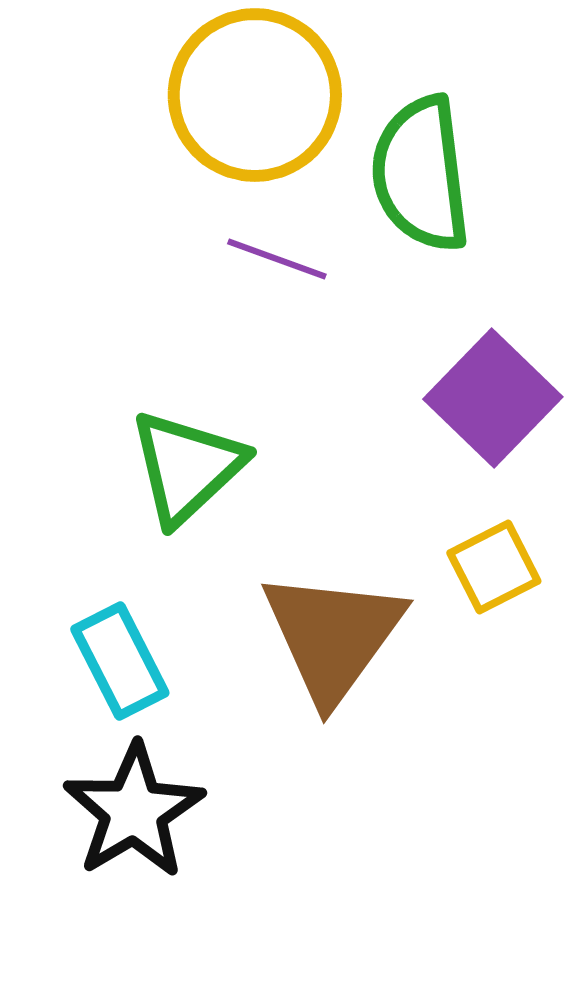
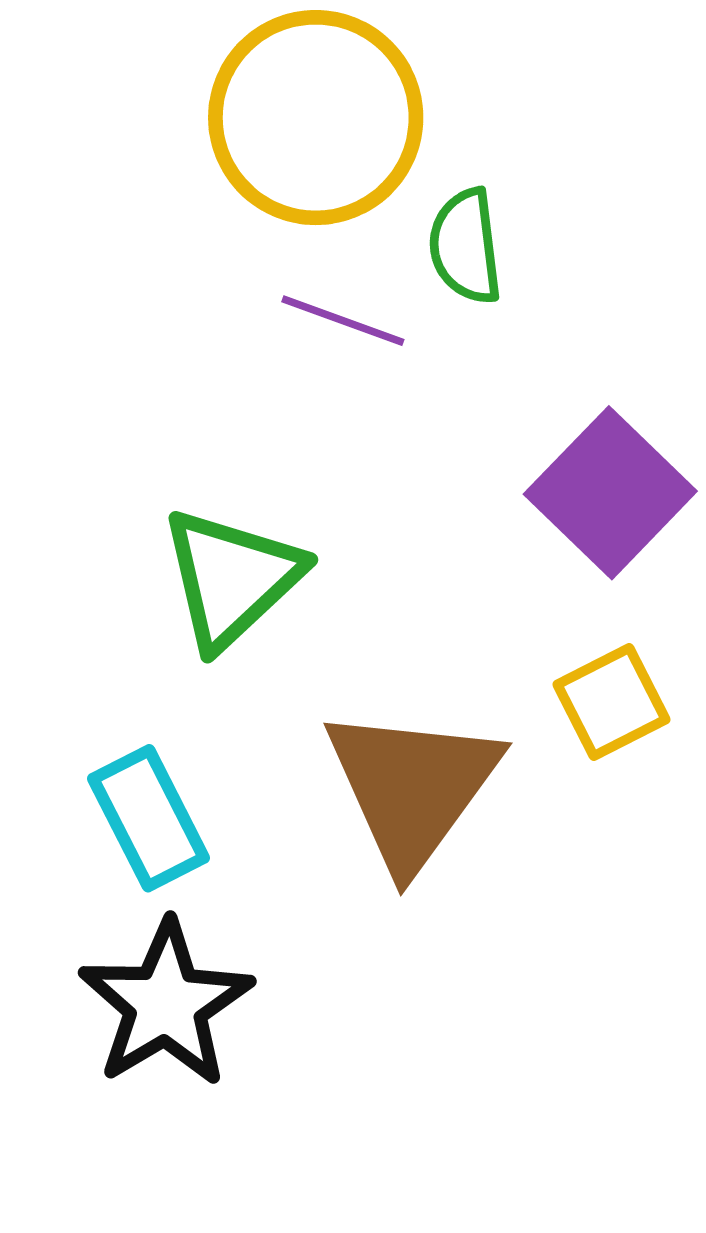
green semicircle: (421, 174) -> (465, 246), moved, size x0.6

